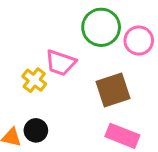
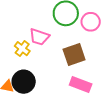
black circle: (36, 130) -> (24, 82), size x1.5

